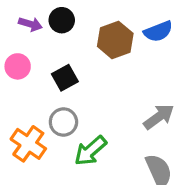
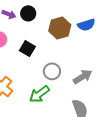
black square: (65, 78) -> (27, 49), turned -35
gray circle: (63, 122) -> (52, 71), moved

